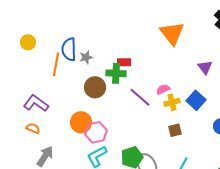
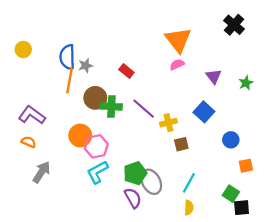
red rectangle: (124, 62) -> (126, 71), turned 40
orange line: (56, 64) -> (69, 81), moved
green cross: (116, 73) -> (111, 106), moved
pink semicircle: (163, 89) -> (177, 65), moved
yellow cross: (172, 102) -> (168, 123), moved

